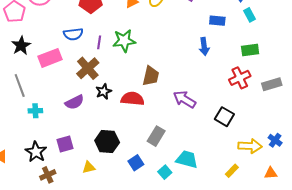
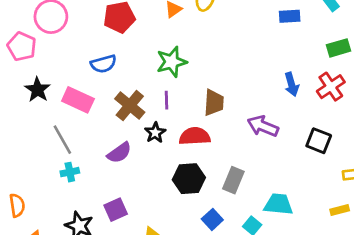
purple line: (99, 42) -> (167, 100), moved
blue arrow: (204, 47) -> (292, 84), moved
pink rectangle: (50, 58) -> (78, 100), turned 55
gray line: (20, 86) -> (62, 140), moved
black hexagon: (107, 141) -> (189, 179), moved
yellow rectangle: (232, 171) -> (340, 210), turned 40

